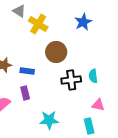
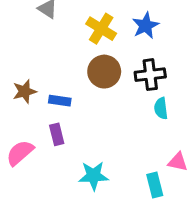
yellow cross: (38, 24) -> (101, 29), moved
black cross: (71, 80) -> (150, 75), moved
pink triangle: (98, 105) -> (178, 162), moved

